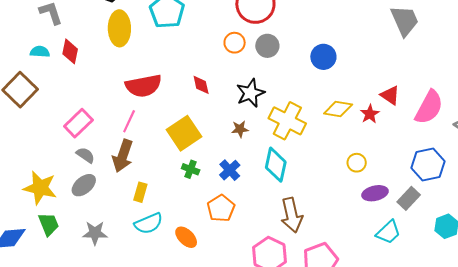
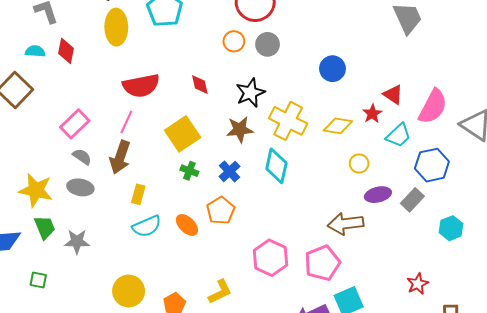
blue circle: (323, 57) -> (332, 69), moved
yellow diamond: (338, 109) -> (338, 126), moved
brown star: (240, 129) -> (240, 129), size x1.5
gray ellipse: (84, 185) -> (80, 187), turned 50
brown arrow: (292, 215) -> (346, 224), moved, turned 96
cyan trapezoid: (388, 232) -> (399, 135), moved
gray star: (95, 233) -> (77, 242), moved
orange ellipse: (186, 237) -> (187, 225), moved

